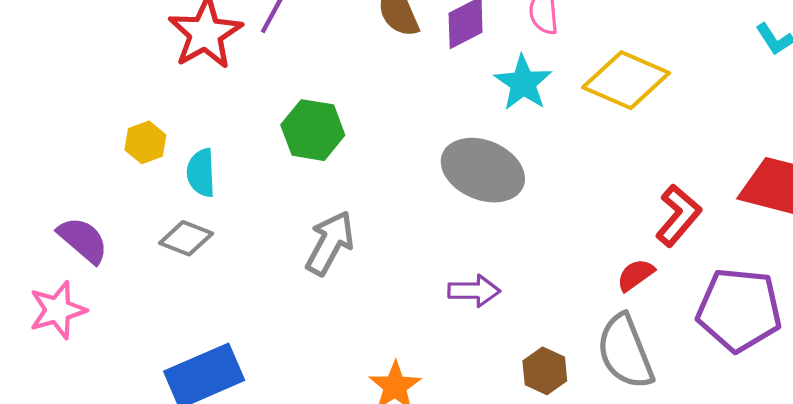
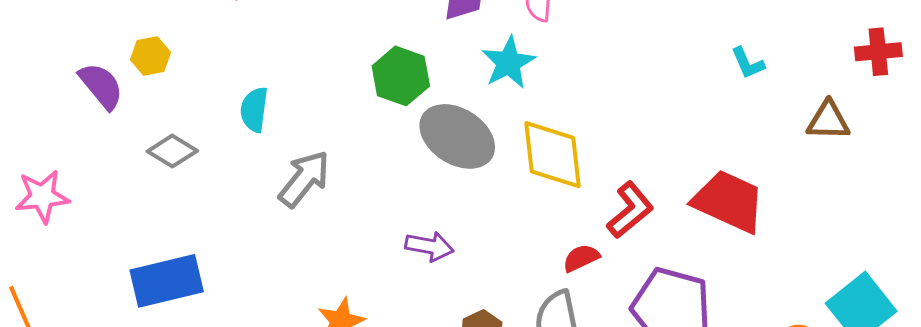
yellow diamond: (626, 80) -> (553, 155), moved, turned 50
green hexagon: (313, 130) -> (401, 76), moved
cyan semicircle: (201, 173) -> (254, 110), moved
purple semicircle: (83, 240) -> (101, 86), moved

